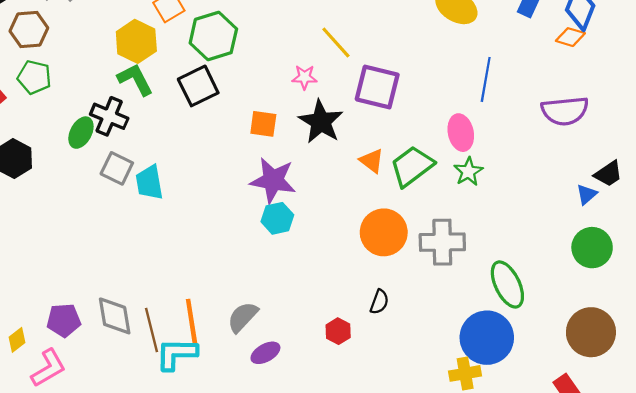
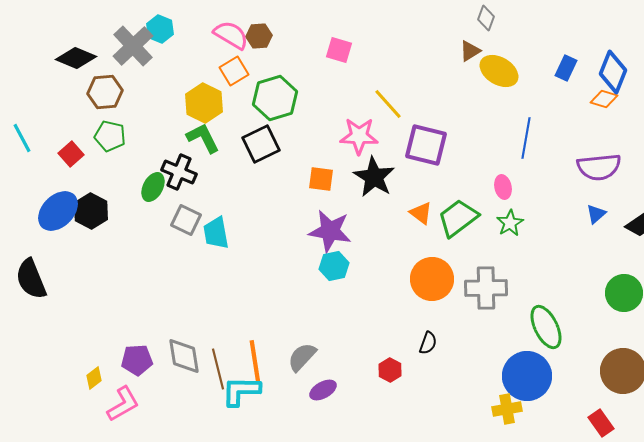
pink star: (305, 77) -> (359, 136), size x1.6
pink ellipse: (461, 133) -> (503, 187), size x0.7
blue triangle: (587, 194) -> (596, 214), moved

